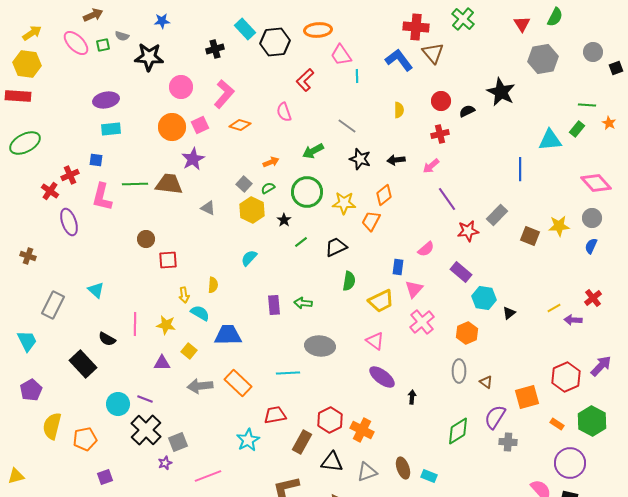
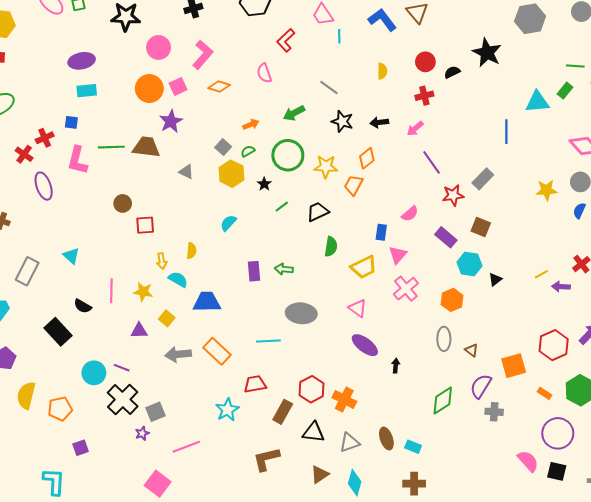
brown square: (530, 236) -> (481, 227), moved

